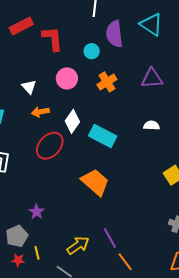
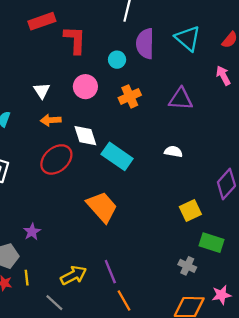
white diamond: (72, 121) -> (85, 136), turned -60

